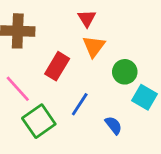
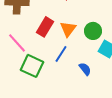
orange triangle: (94, 46) -> (68, 29), moved
green square: (39, 121) -> (32, 66), turned -30

